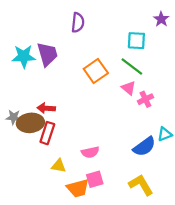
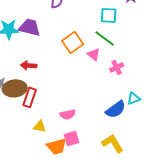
purple trapezoid: (47, 54) -> (30, 27), turned -60
pink triangle: (129, 88) -> (94, 54), moved
red arrow: (46, 108) -> (29, 65), moved

